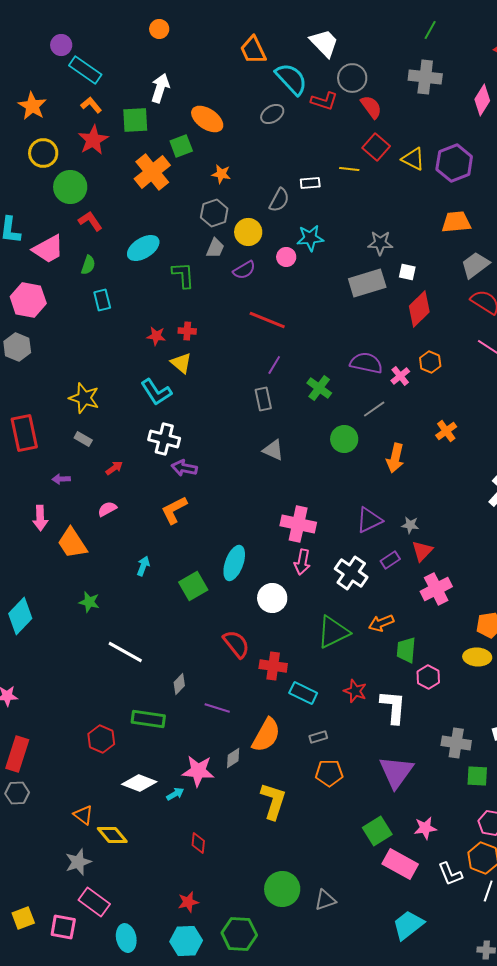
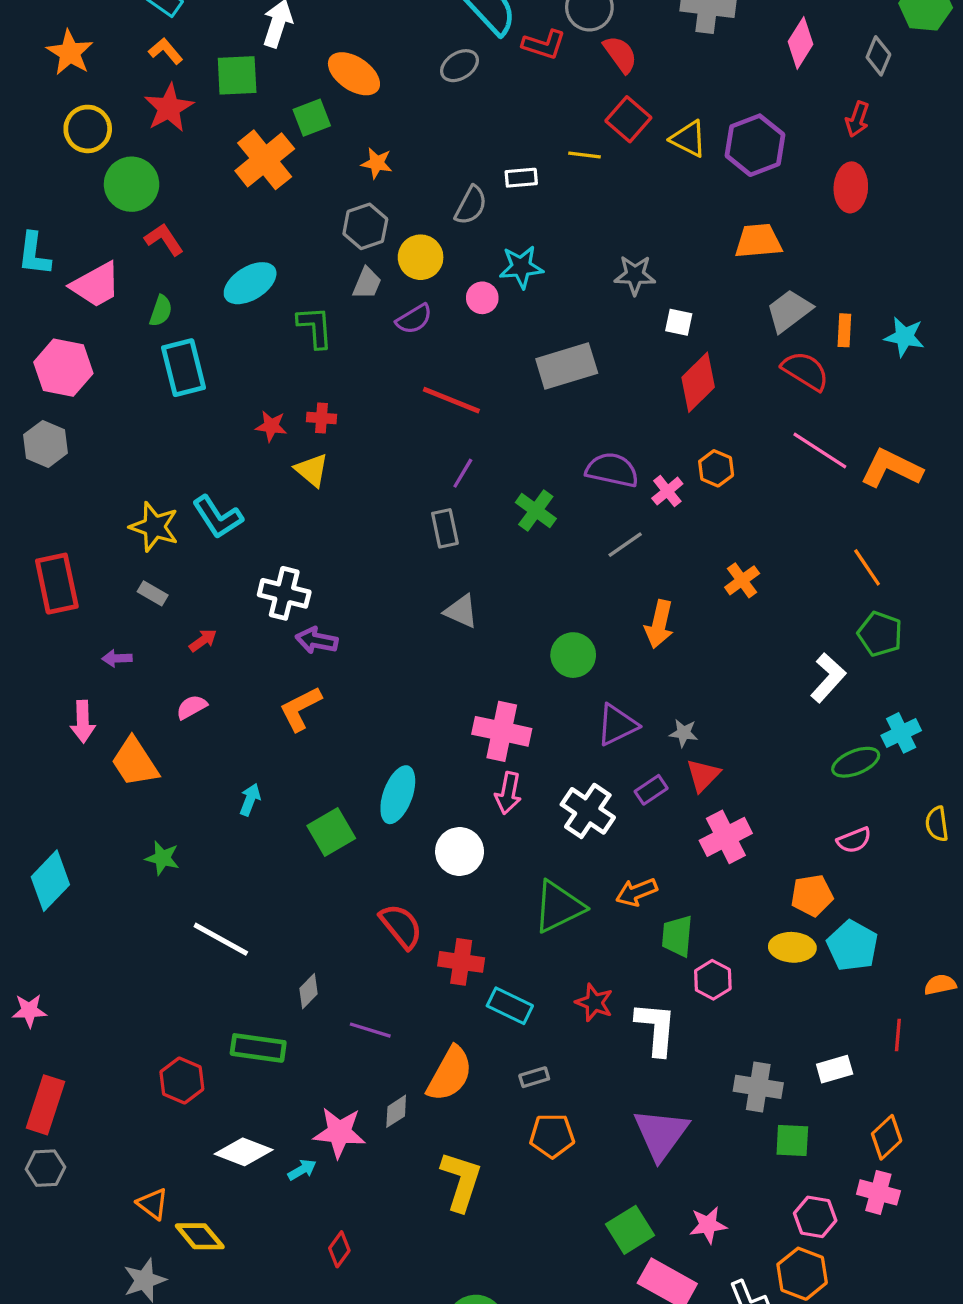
gray rectangle: (367, 283) -> (567, 366), moved
cyan rectangle: (102, 300) -> (183, 368), size x1.6
cyan L-shape: (156, 392) -> (218, 517), moved
green circle: (344, 439) -> (573, 655), moved
red diamond: (198, 843) -> (339, 1249), turned 30

